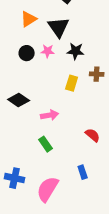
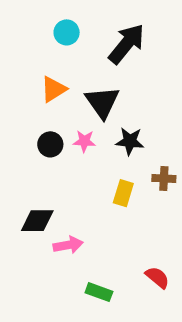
black diamond: (19, 100) -> (37, 221), turned -35
pink arrow: (50, 115) -> (68, 245), moved
green rectangle: (46, 144) -> (99, 292), moved, turned -35

